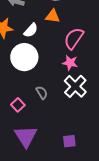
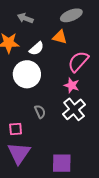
pink square: (18, 105) -> (16, 129), moved, turned 32
purple square: (69, 141) -> (62, 163), size x1.5

